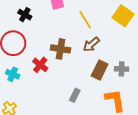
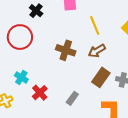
red cross: (40, 65) -> (40, 93), moved
cyan cross: (13, 74) -> (21, 77), moved

